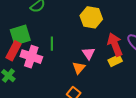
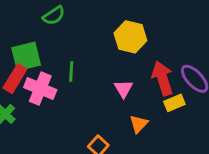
yellow rectangle: (115, 61) -> (174, 103), moved
orange triangle: (79, 68) -> (139, 124), moved

